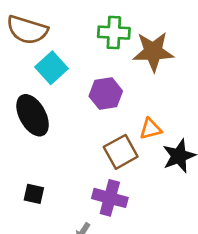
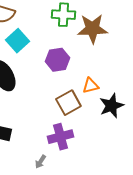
purple cross: (110, 198) -> (60, 137), turned -30

